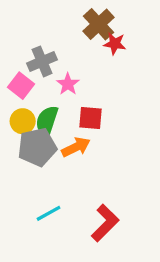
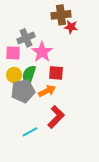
brown cross: (99, 24) -> (61, 15), turned 36
pink star: (68, 84) -> (42, 52), size x1.5
pink square: (21, 86) -> (13, 53), turned -35
red L-shape: (105, 223) -> (56, 117), moved

